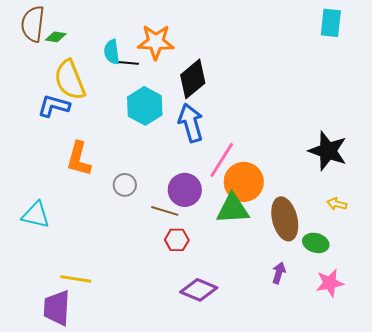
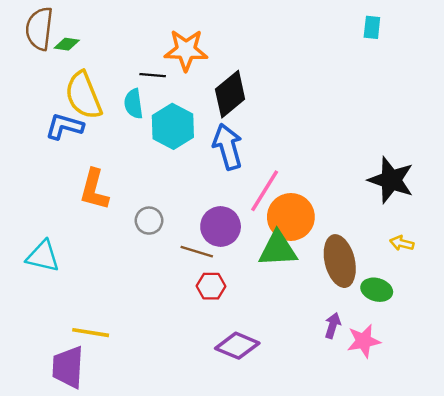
cyan rectangle: (331, 23) -> (372, 27), moved, size x0.7
cyan semicircle: (112, 52) -> (134, 104), moved
pink star: (330, 283) -> (364, 341), moved

